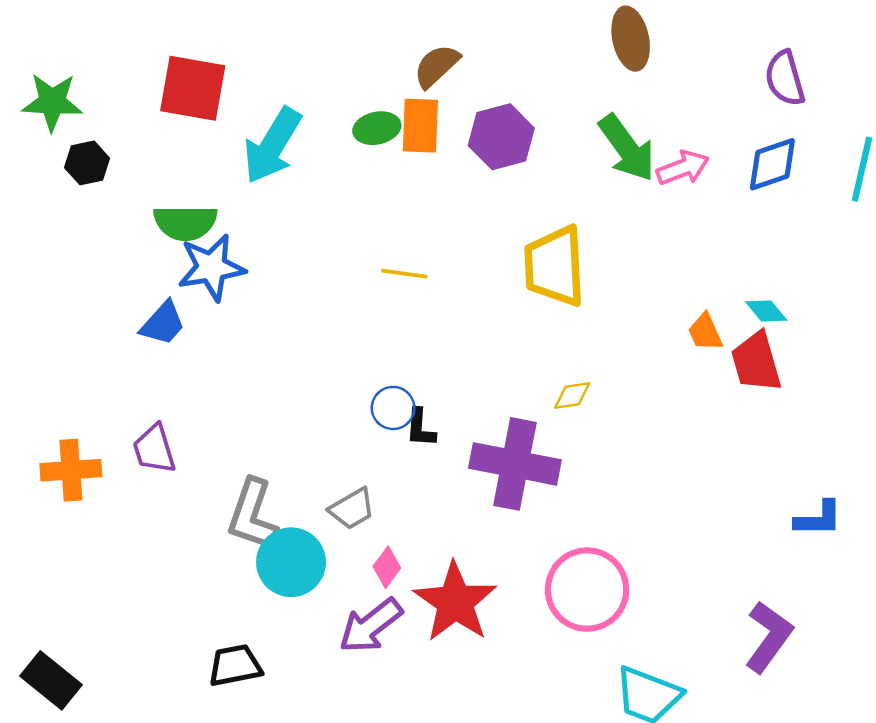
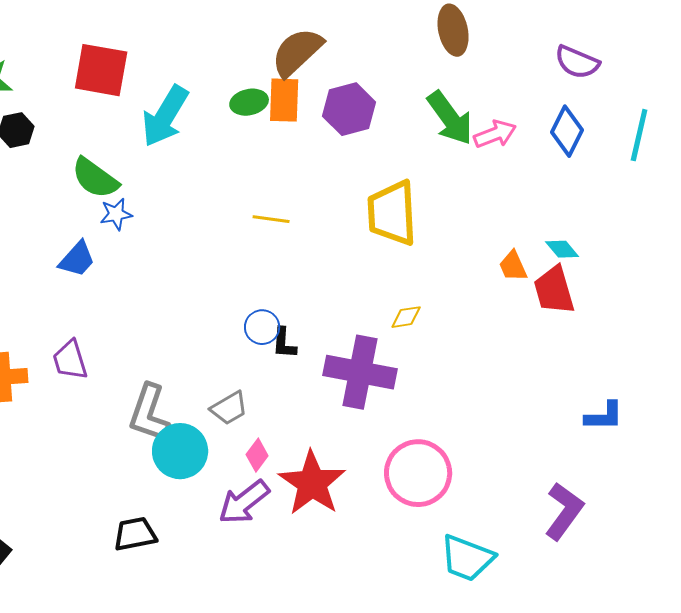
brown semicircle: (437, 66) -> (297, 52), size x1.4
purple semicircle: (785, 78) -> (577, 62), turned -51
blue diamond: (772, 164) -> (567, 131), turned -45
green semicircle: (185, 223) -> (95, 178), turned 36
blue star: (211, 267) -> (116, 214), size x0.6

